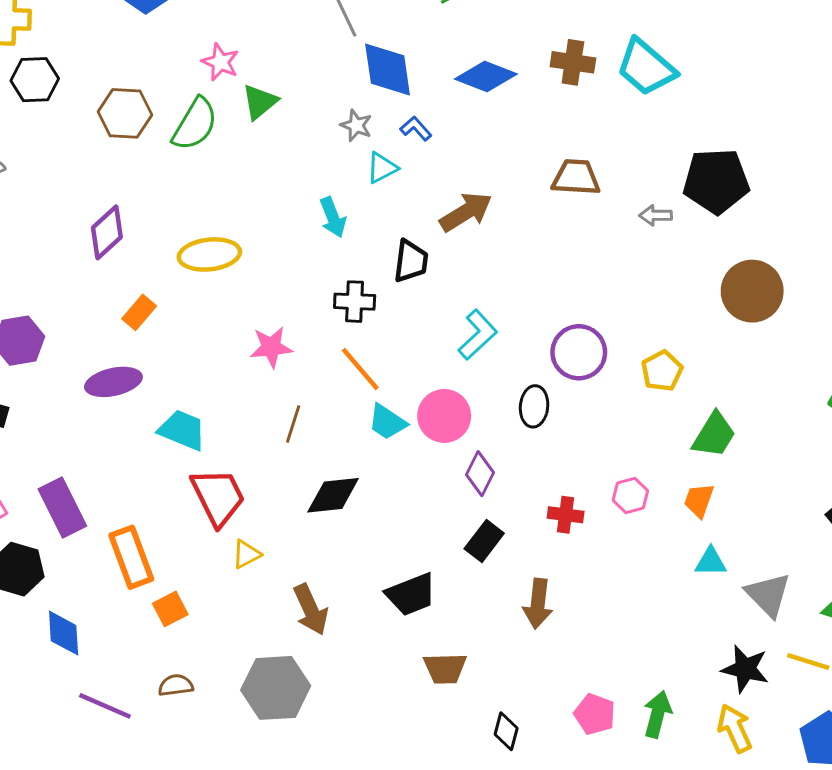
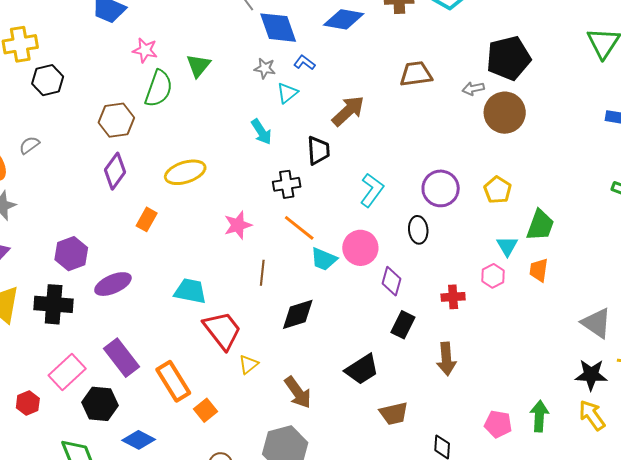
pink star: (220, 62) -> (145, 50), moved
brown hexagon: (125, 113) -> (116, 120), moved
brown circle: (752, 291) -> (505, 113), moved
purple ellipse: (113, 382) -> (113, 284), moved
cyan triangle: (711, 562) -> (507, 246), moved, turned -50
blue diamond: (64, 633) -> (139, 440), turned -48

